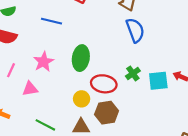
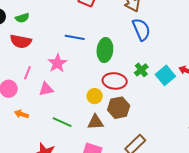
blue line: (51, 21) -> (75, 37), moved
green ellipse: (81, 58) -> (105, 50), moved
cyan square: (158, 81) -> (165, 75), turned -30

